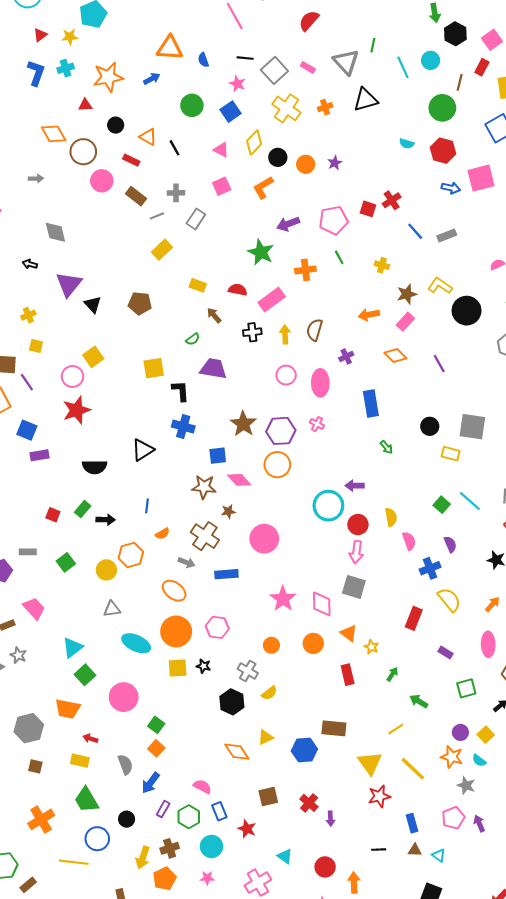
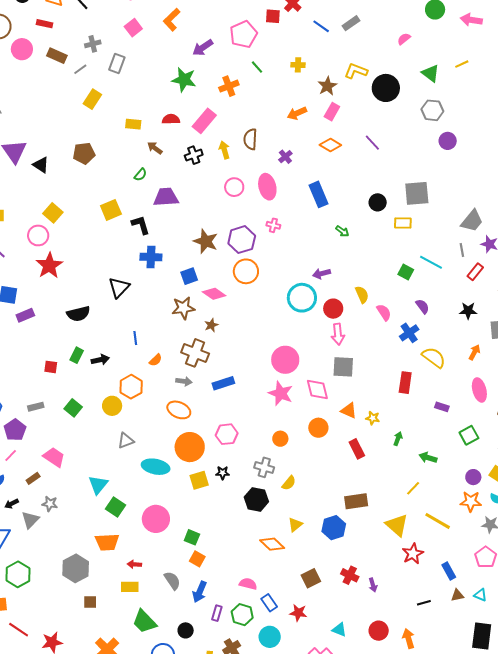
pink circle: (264, 539) -> (285, 360), moved

